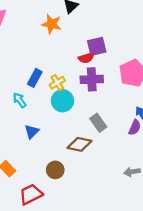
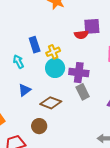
blue rectangle: (35, 78) -> (35, 45), turned -56
purple cross: (92, 79) -> (79, 73), moved
brown diamond: (79, 144) -> (51, 103), moved

